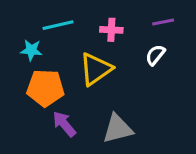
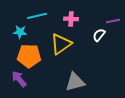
purple line: (163, 22) -> (113, 21), moved
purple arrow: (64, 124) -> (19, 79), moved

